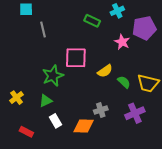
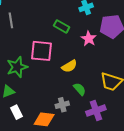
green rectangle: (92, 21) -> (62, 26), moved
green semicircle: (124, 82) -> (80, 89), moved

